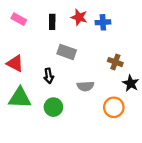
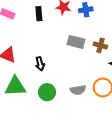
gray rectangle: (67, 52) -> (76, 42), moved
gray semicircle: (85, 86) -> (78, 90), moved

